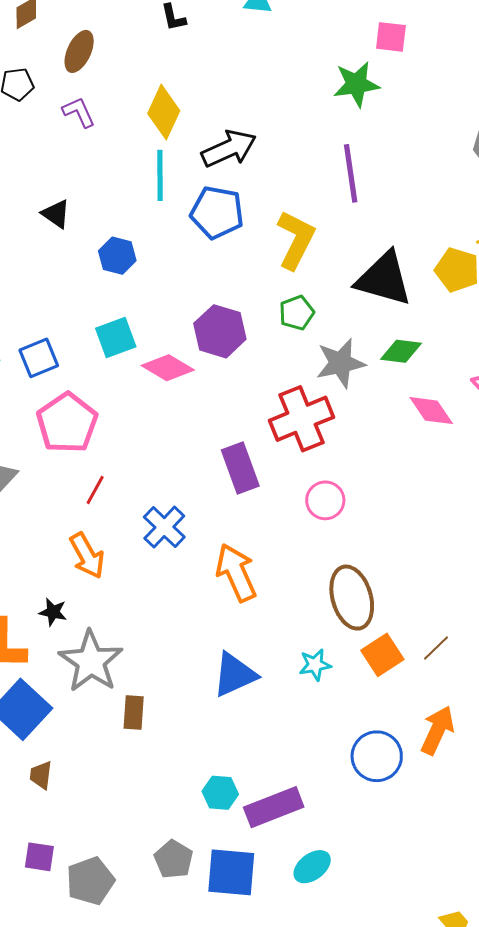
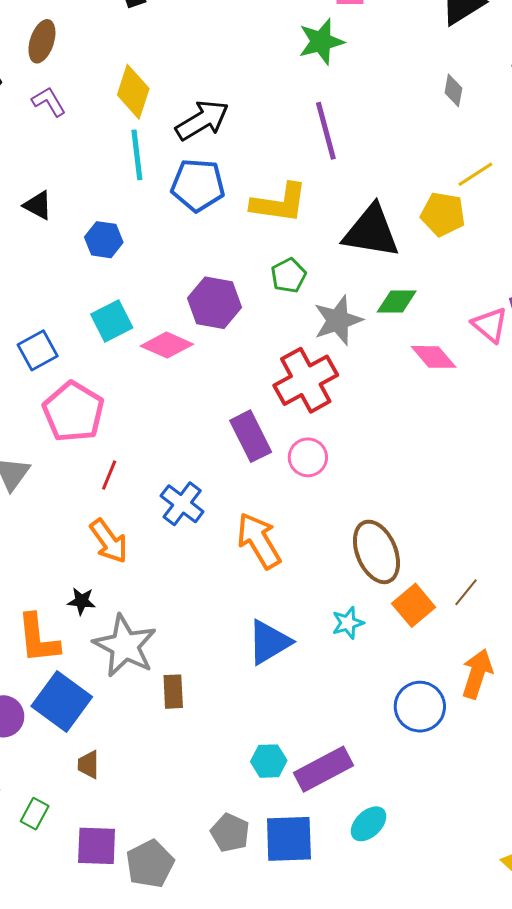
yellow L-shape: (296, 240) -> (279, 203), turned 78
pink circle: (325, 500) -> (308, 457), moved
purple square: (39, 857) -> (97, 846), size x1.4

